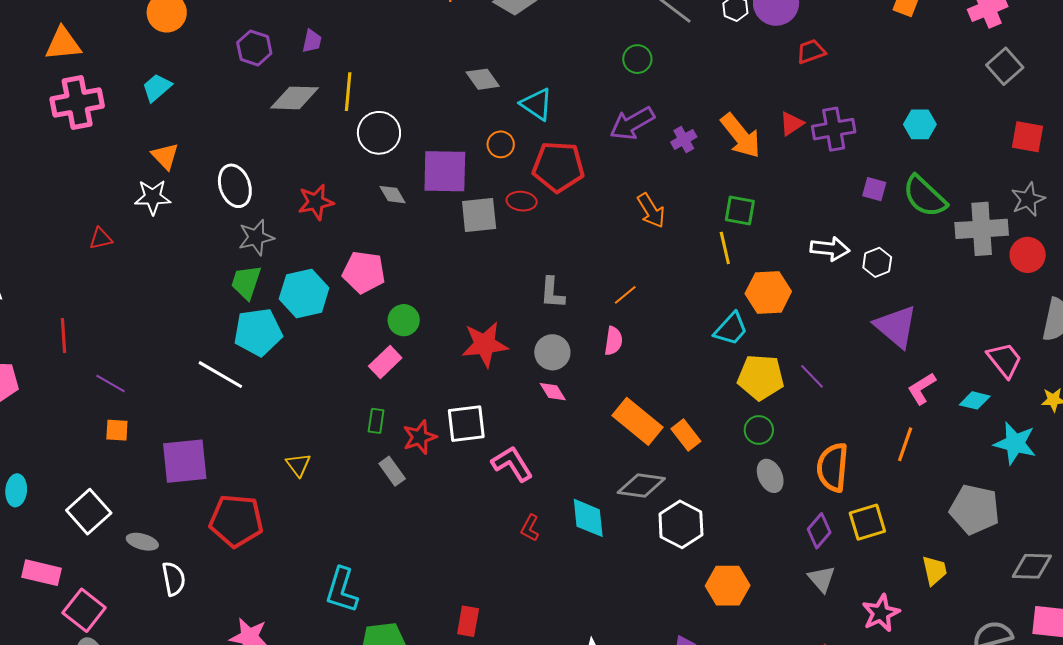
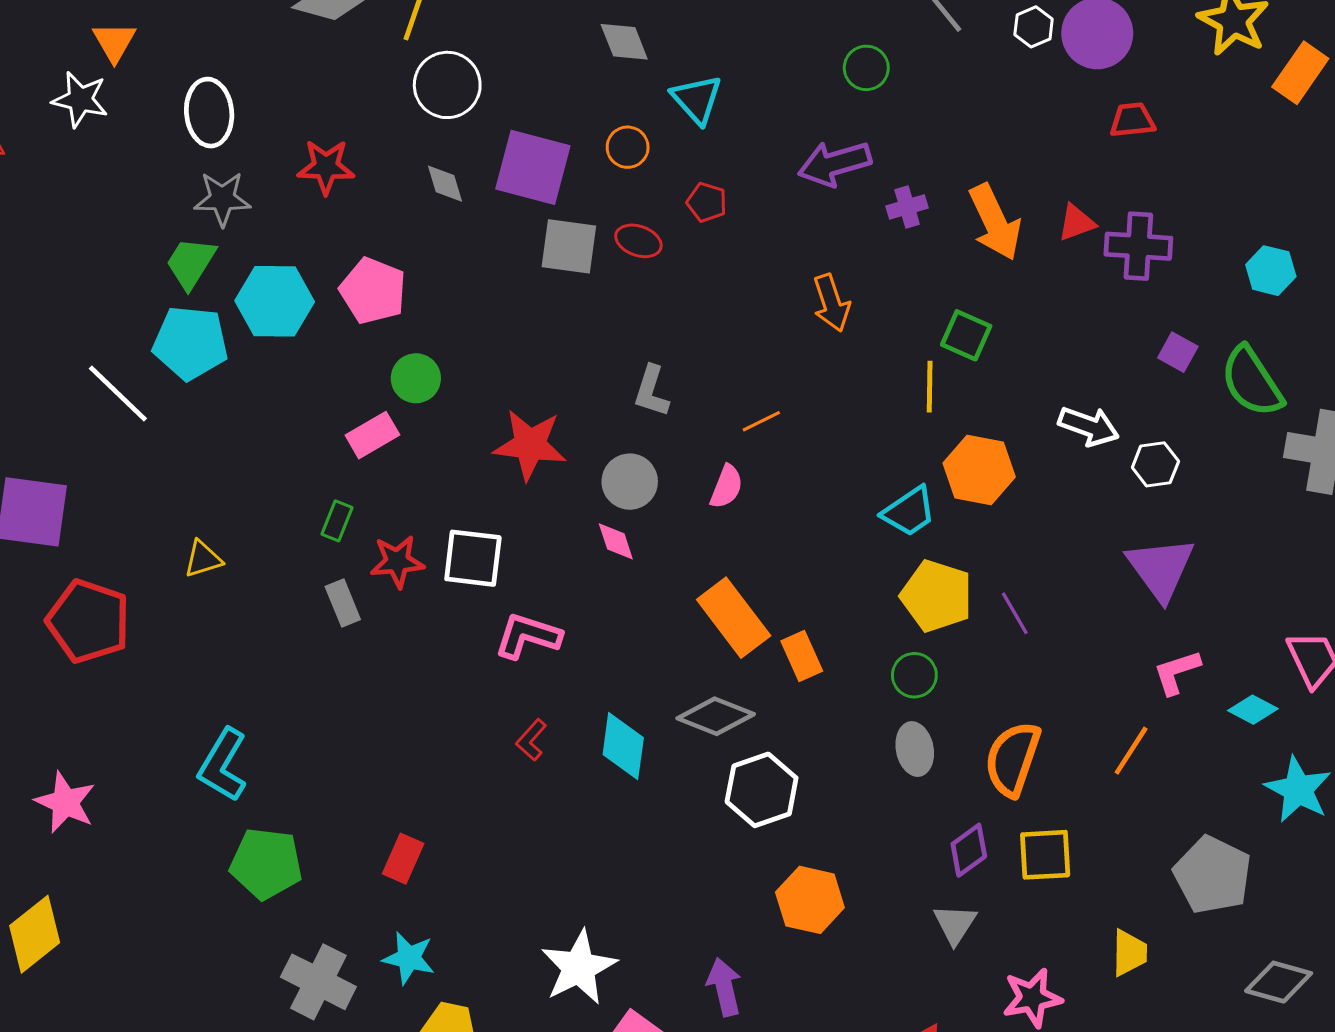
red pentagon: (558, 167) -> (707, 202), size x0.5
pink L-shape: (512, 464) -> (528, 636), turned -54
yellow triangle: (298, 465) -> (203, 559), turned 36

